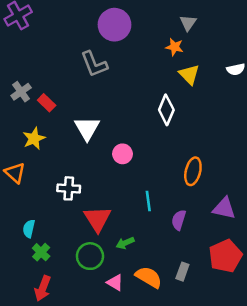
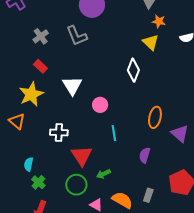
orange star: (174, 47) -> (159, 21), moved
gray cross: (21, 92) -> (41, 36), moved
yellow star: (34, 138) -> (31, 94), size x1.4
cyan line: (148, 201) -> (114, 133), moved
purple triangle: (224, 208) -> (180, 134), moved, turned 30

